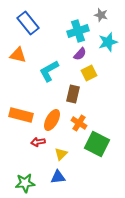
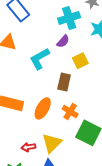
purple semicircle: (80, 54) -> (63, 41), moved
red arrow: (38, 142) -> (28, 147), moved
yellow triangle: (61, 154) -> (52, 143), size x1.5

